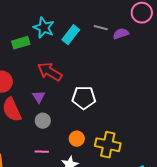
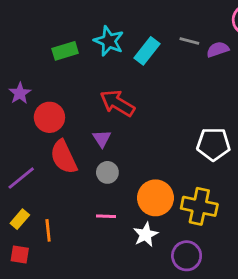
green rectangle: (21, 43) -> (65, 51), moved
white pentagon: (84, 98) -> (213, 144), moved
orange circle: (77, 139) -> (155, 198), size x1.6

